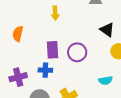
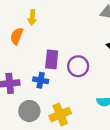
yellow arrow: (55, 13) -> (32, 17), moved

